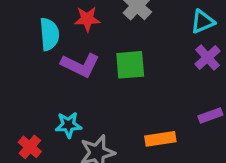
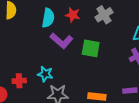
red cross: (30, 147) -> (19, 81), turned 32

